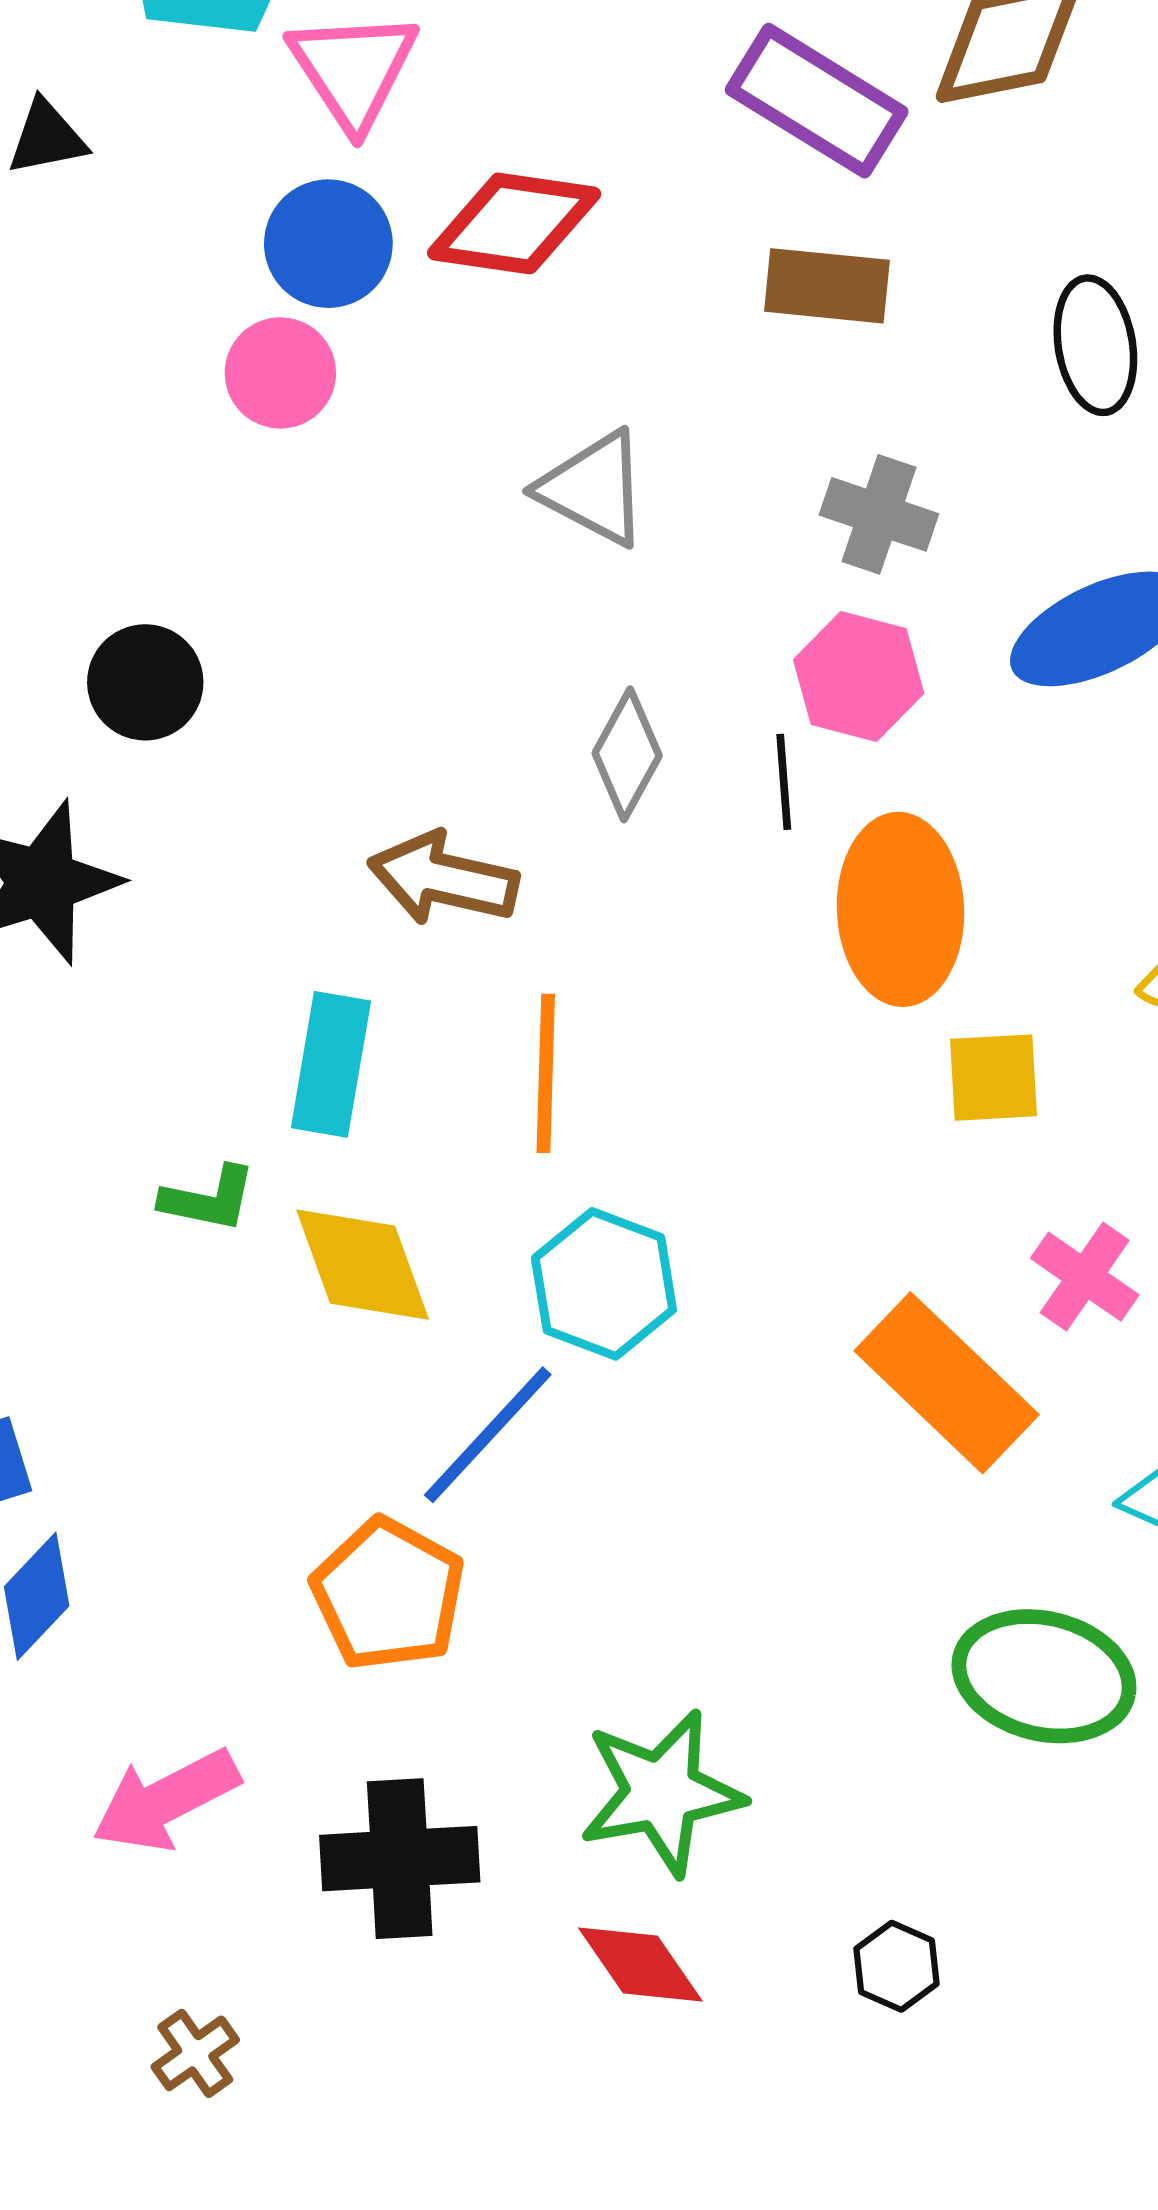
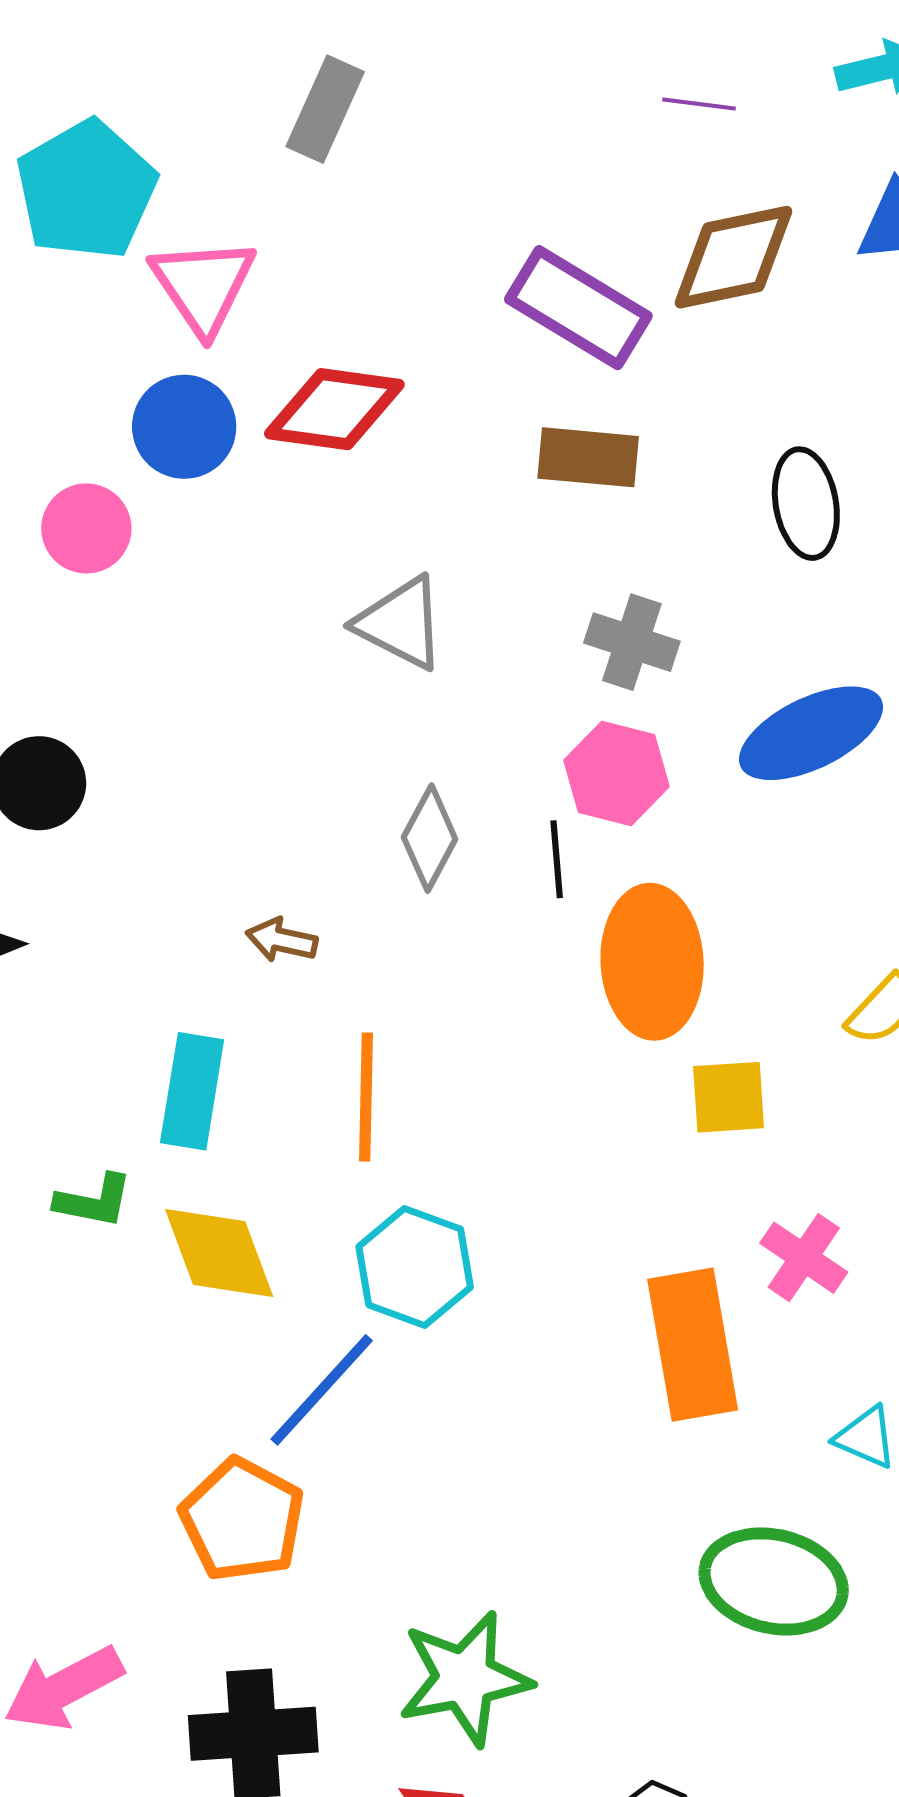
pink circle: (280, 373) -> (86, 528), moved
brown arrow: (443, 879) -> (282, 940), size x0.6
orange rectangle: (947, 1383) -> (693, 1345), turned 37

